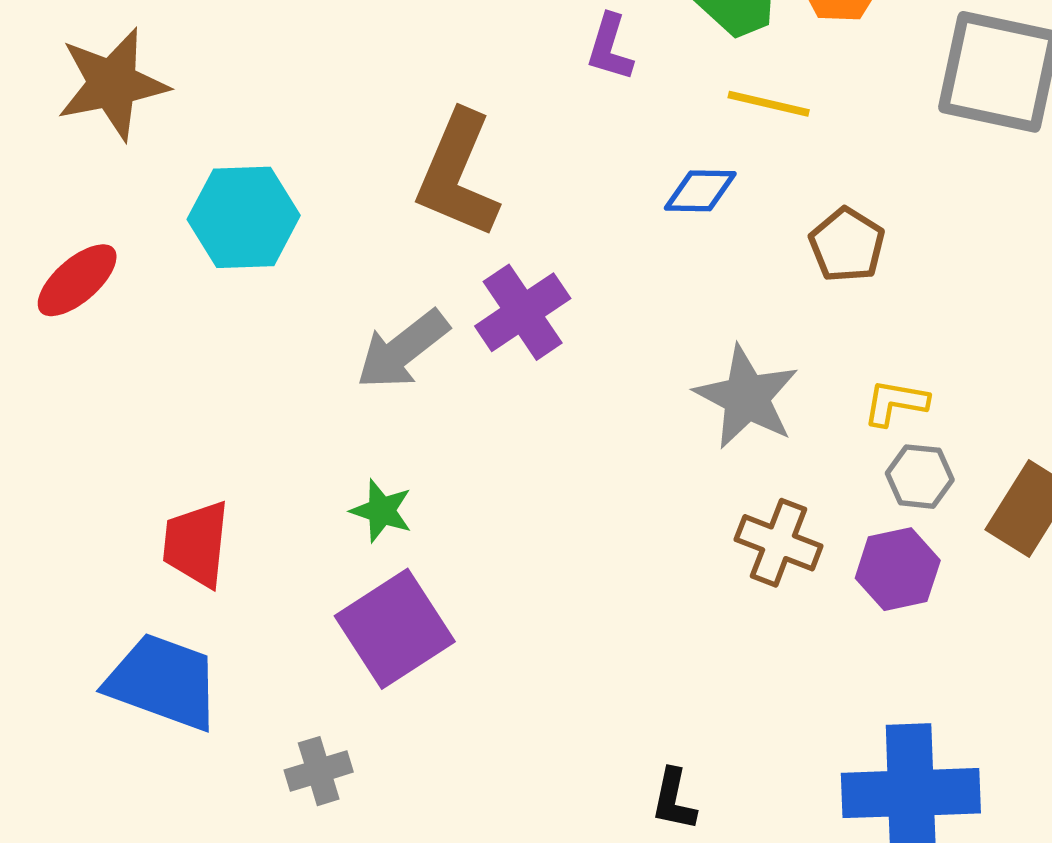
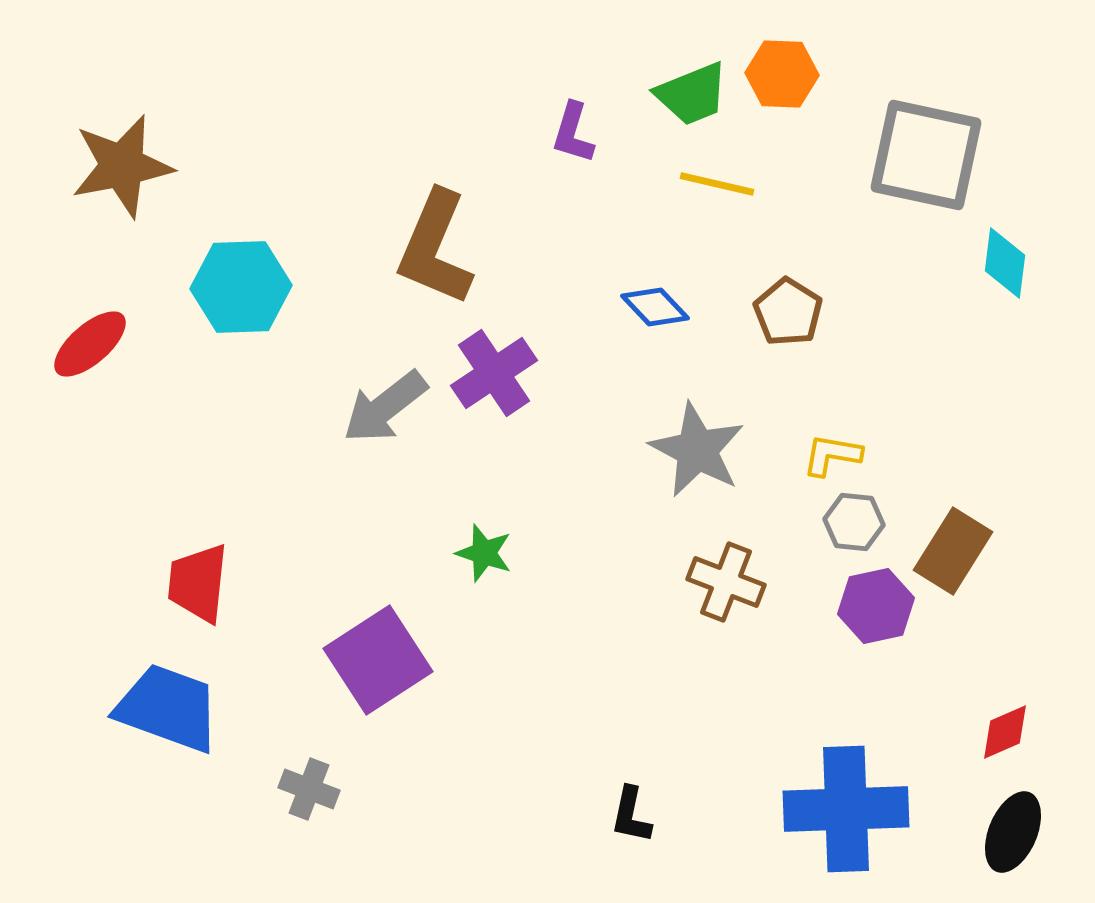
blue diamond: (700, 191) -> (655, 307), moved, turned 46
green star: (382, 511) -> (484, 553), moved
purple hexagon: (898, 569) -> (876, 606), moved
gray cross: (319, 771) -> (309, 789), turned 38

